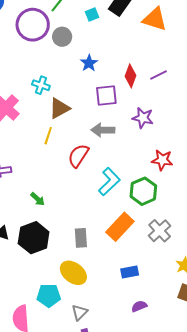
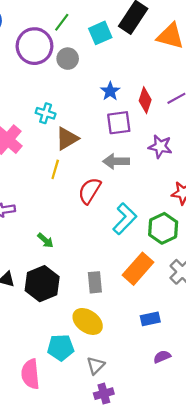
cyan square: (92, 15) -> (100, 33), size x1.5
blue star: (89, 63) -> (110, 91), moved

